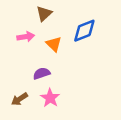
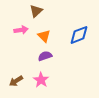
blue diamond: (84, 31) -> (79, 35), moved
purple semicircle: (42, 73) -> (45, 56), moved

